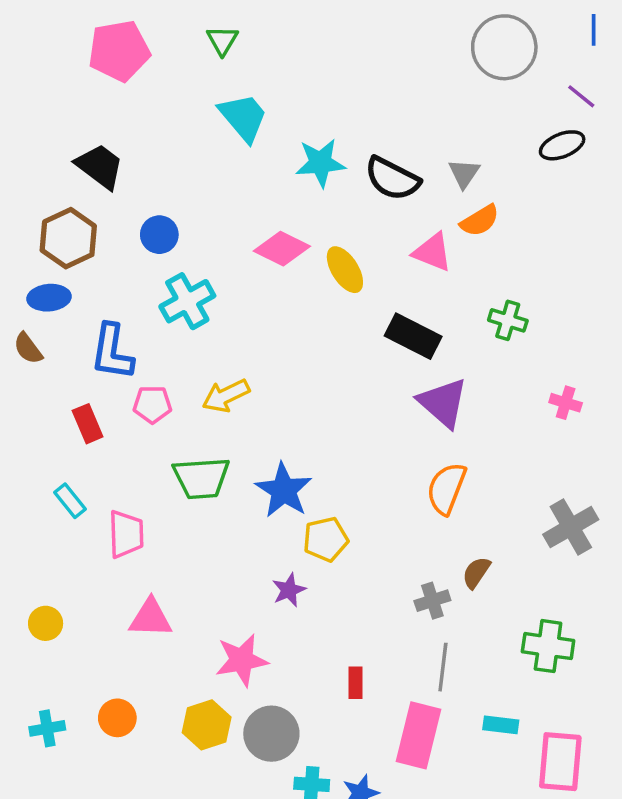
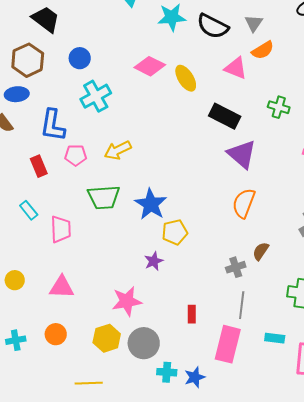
pink triangle: (151, 618) -> (62, 287), moved

